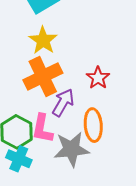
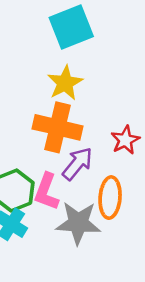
orange cross: (43, 76) -> (57, 127), turned 30

